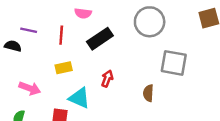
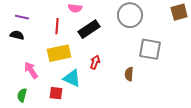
purple line: (29, 30) -> (22, 17), moved
yellow rectangle: (64, 68) -> (59, 53), size x1.6
pink arrow: (30, 88) -> (31, 70), turned -144

